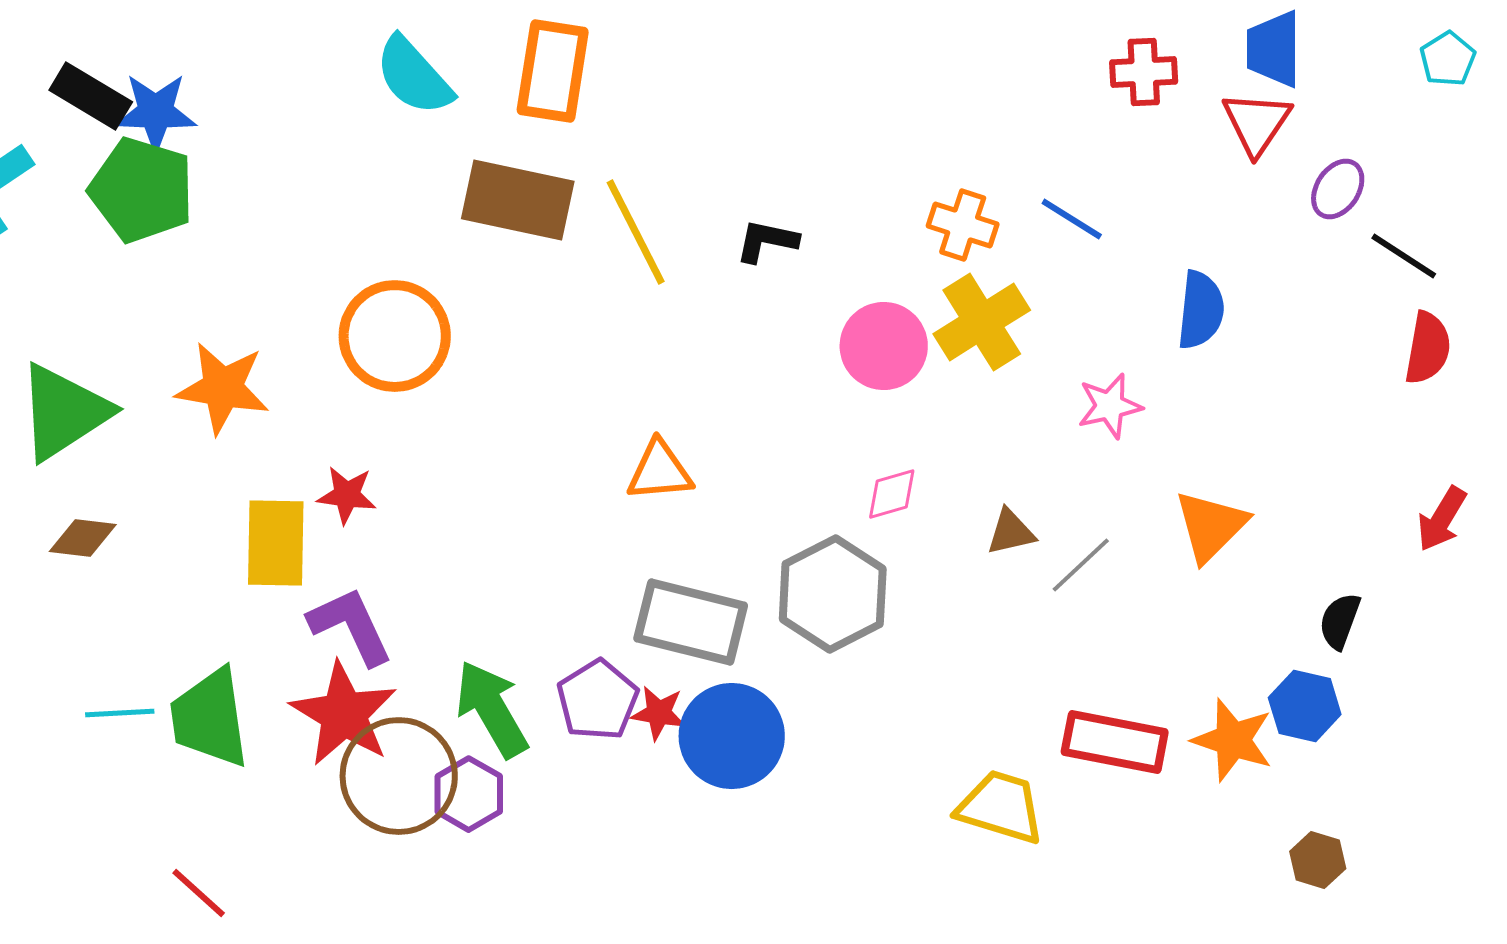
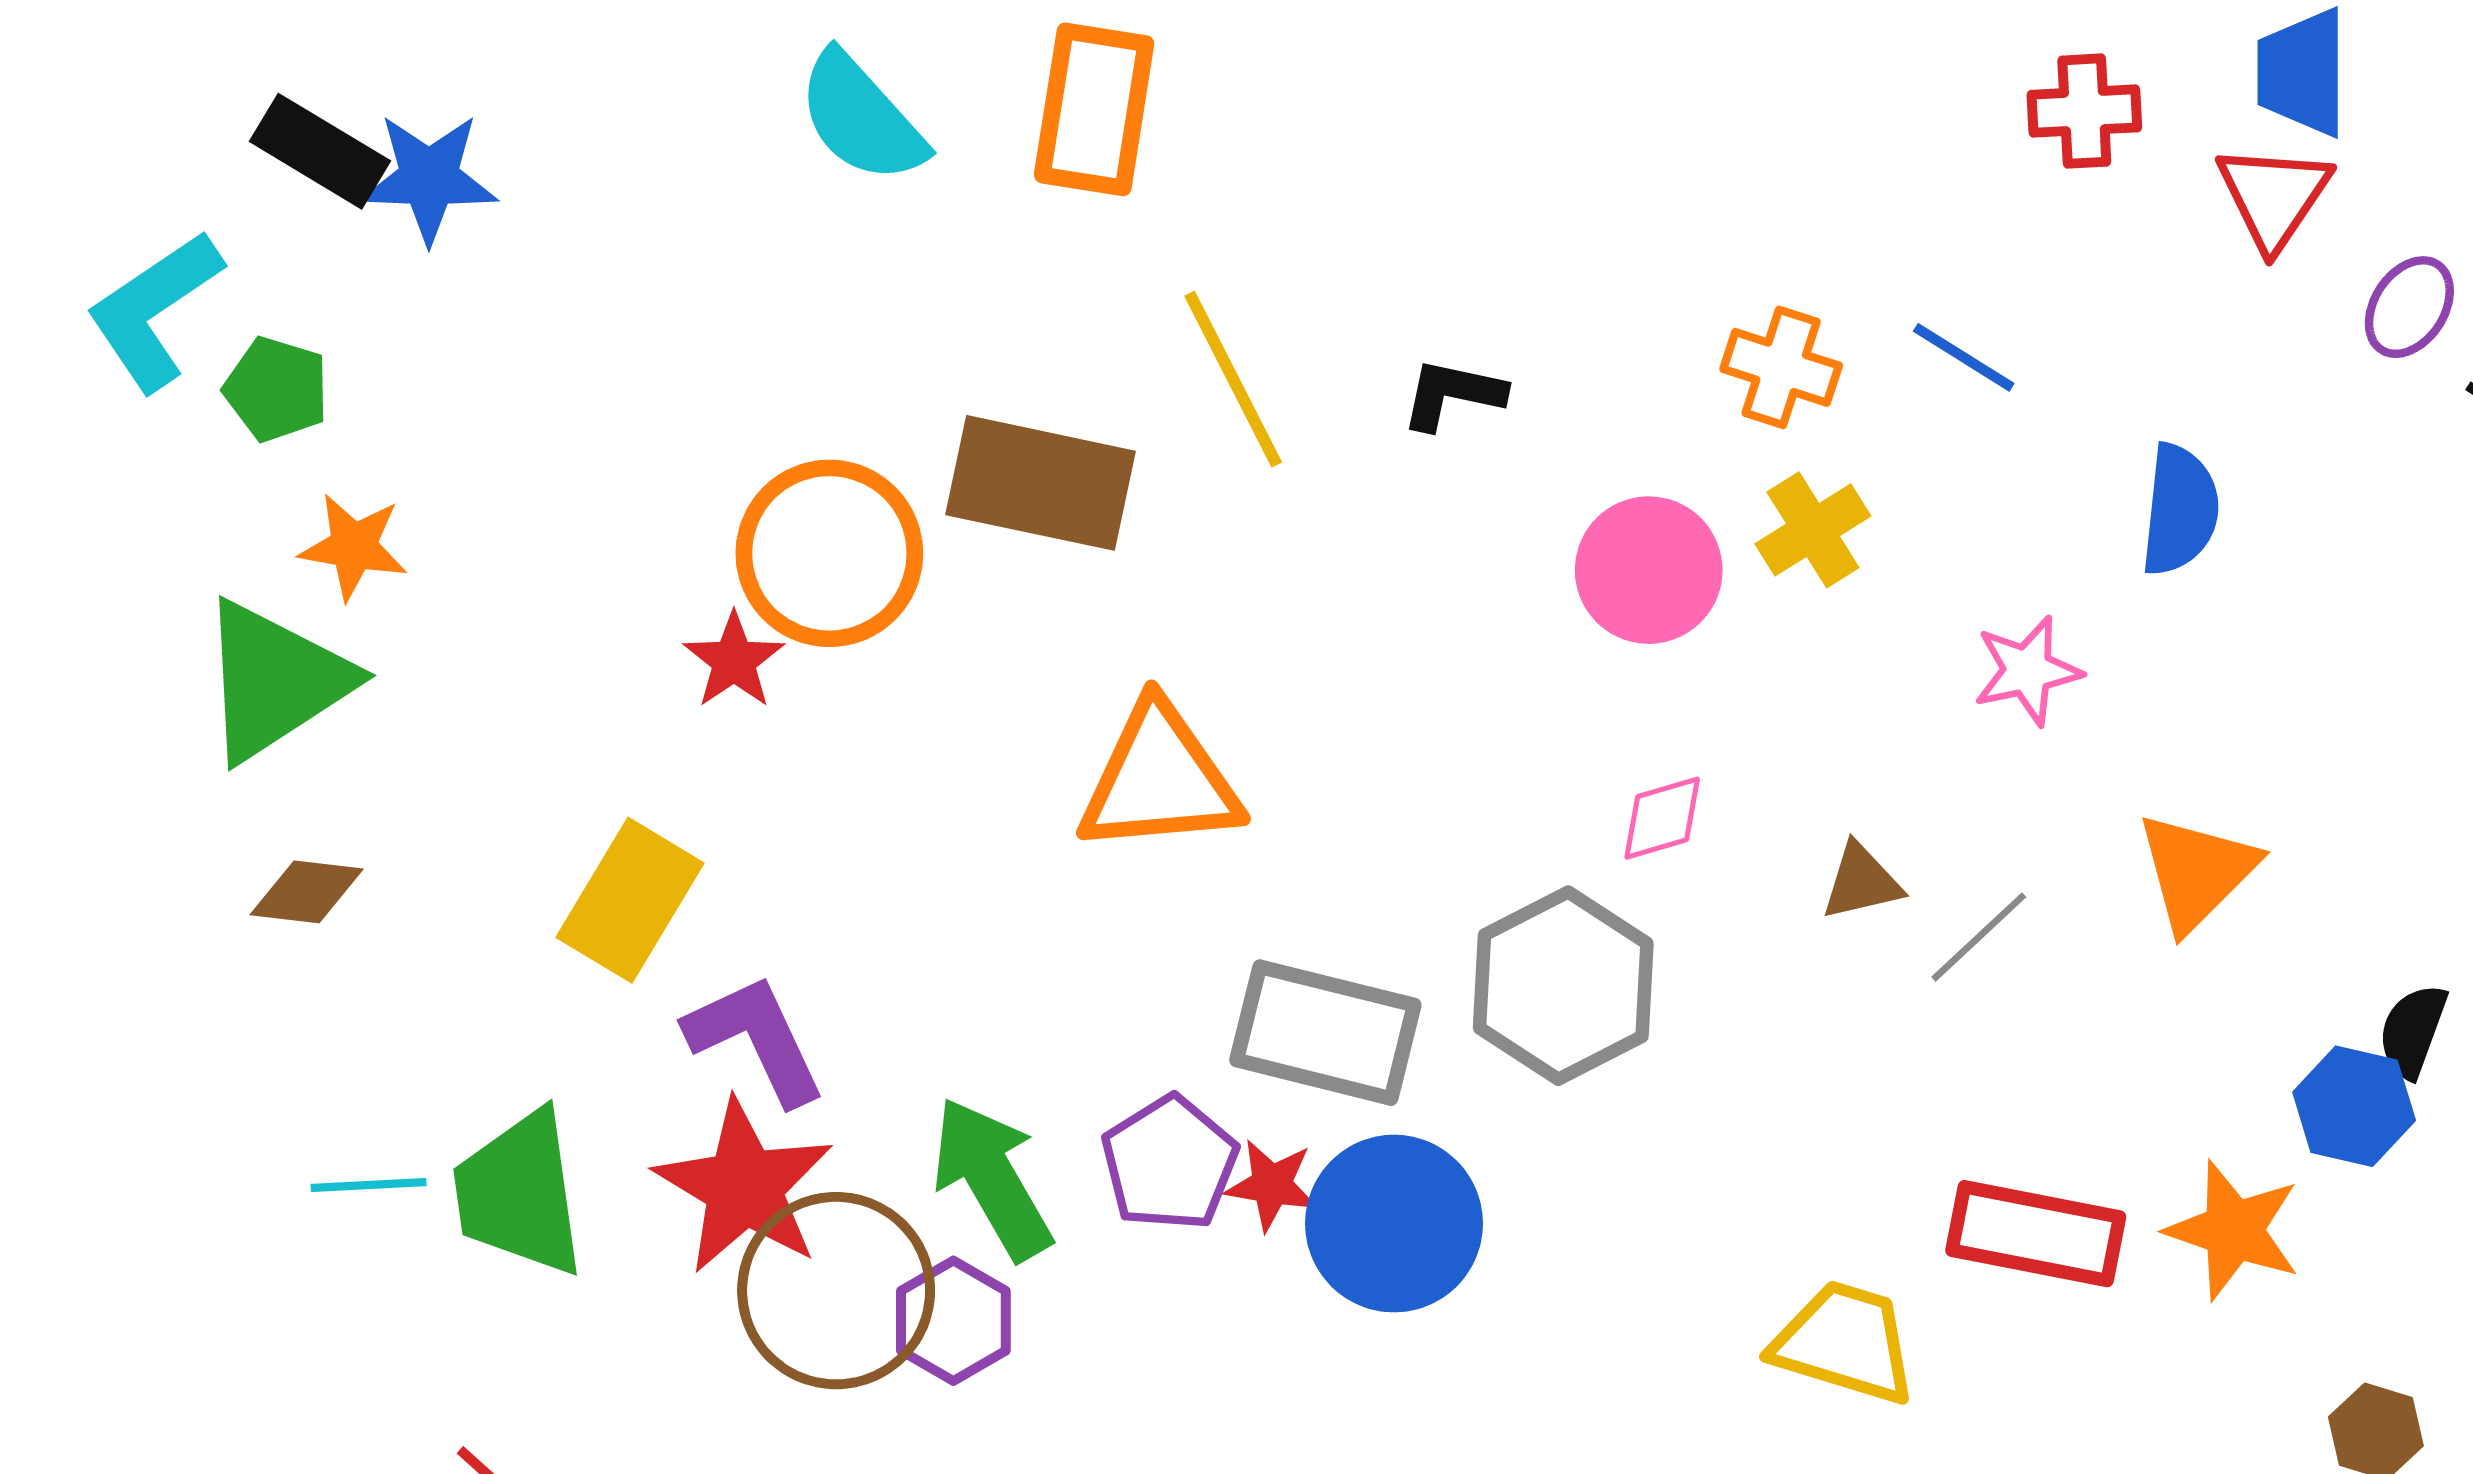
green pentagon: (142, 190) -> (276, 389), moved, size x0.6
brown rectangle: (518, 200) -> (1040, 483), moved
yellow cross: (982, 322) -> (1813, 530), size x0.7
orange star: (223, 388) -> (354, 547), moved, size x0.7
orange triangle: (660, 471) -> (1159, 780), moved, size x1.5
red star: (347, 495) -> (734, 661), moved, turned 30
yellow rectangle: (276, 543) -> (630, 900), turned 30
blue hexagon: (1305, 706) -> (2354, 1106), moved

